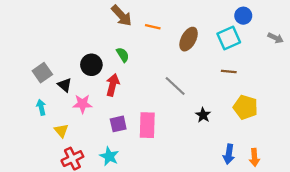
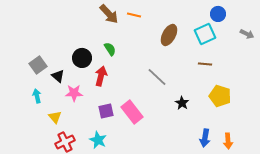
orange line: (153, 27) -> (134, 15), moved
pink rectangle: (147, 125) -> (132, 112), turned -40

